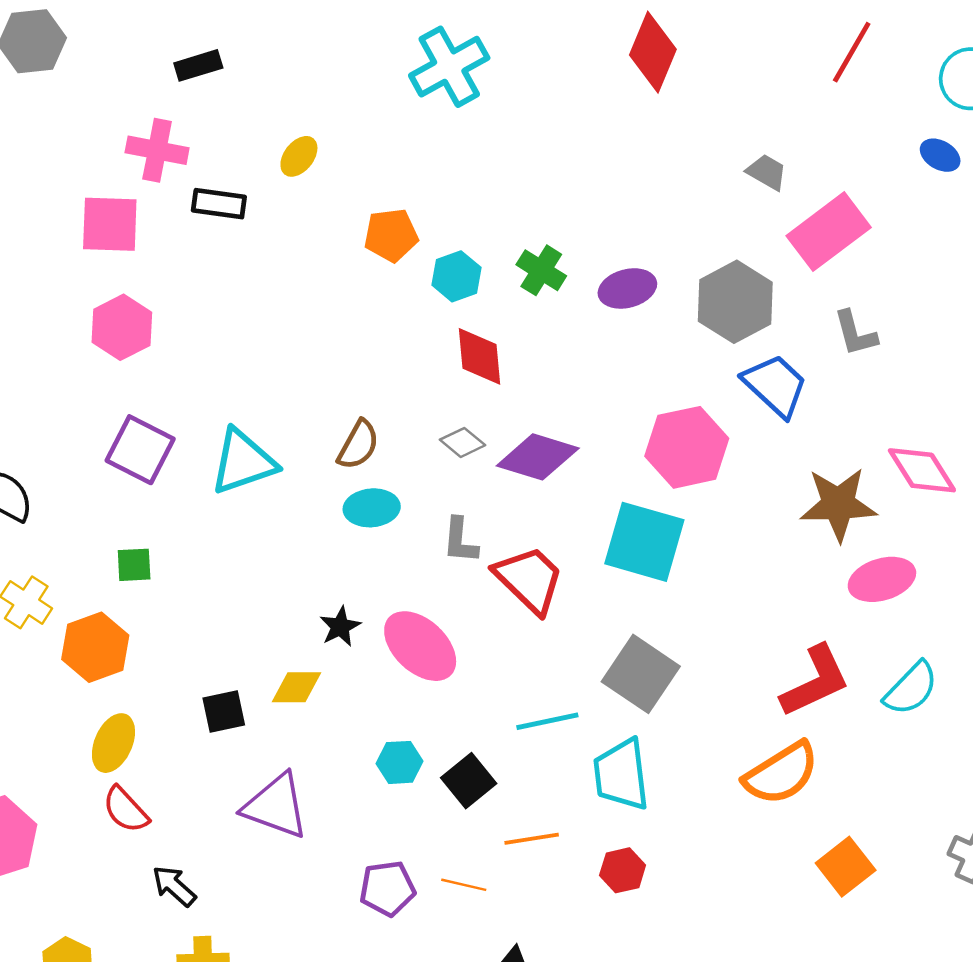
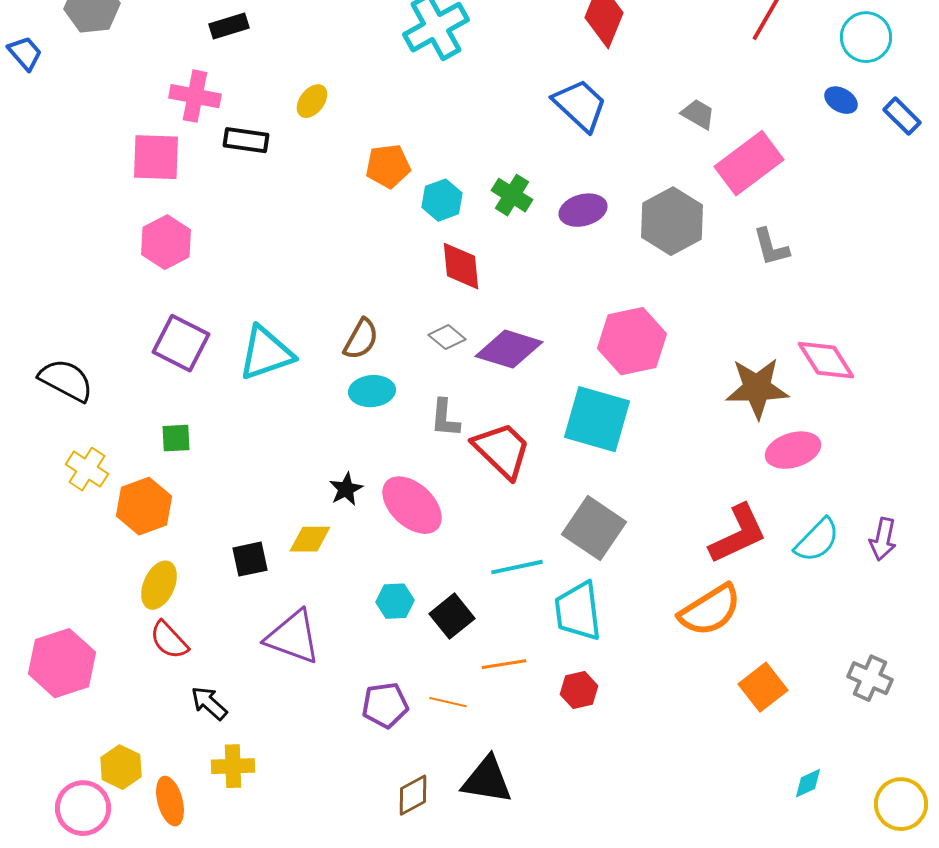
blue trapezoid: (775, 385) -> (580, 105), moved

